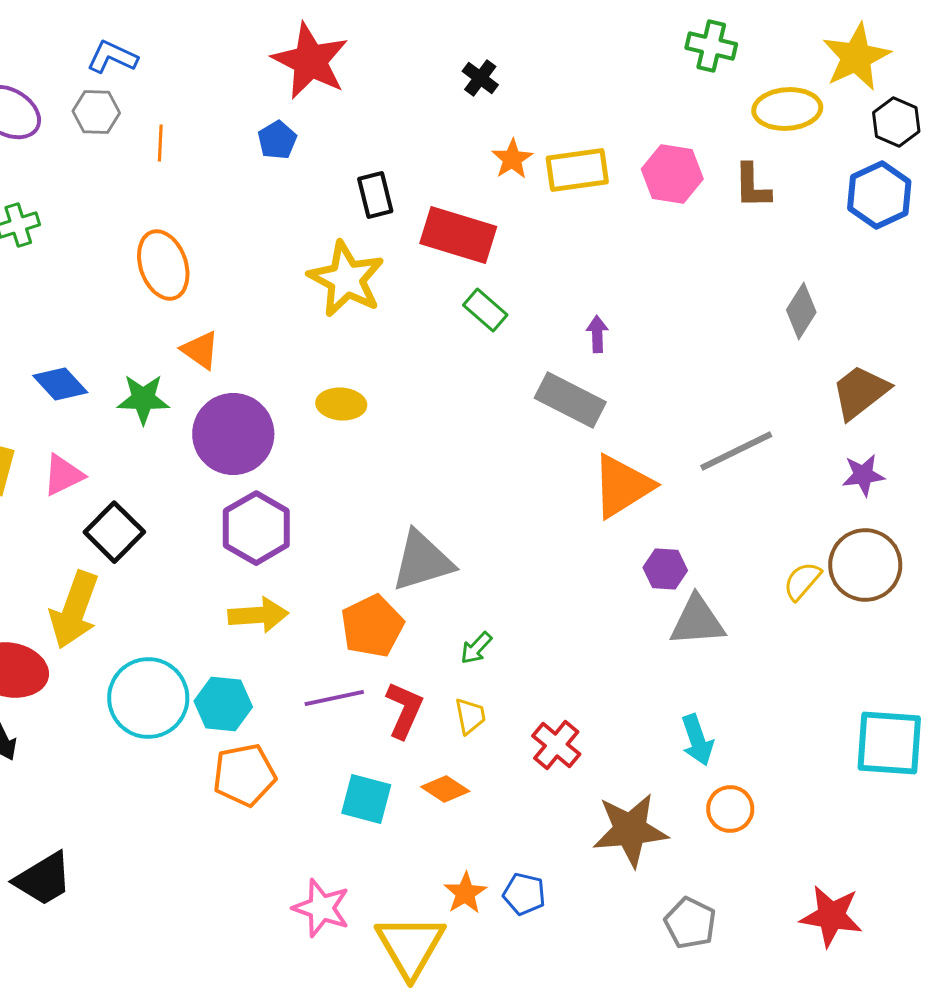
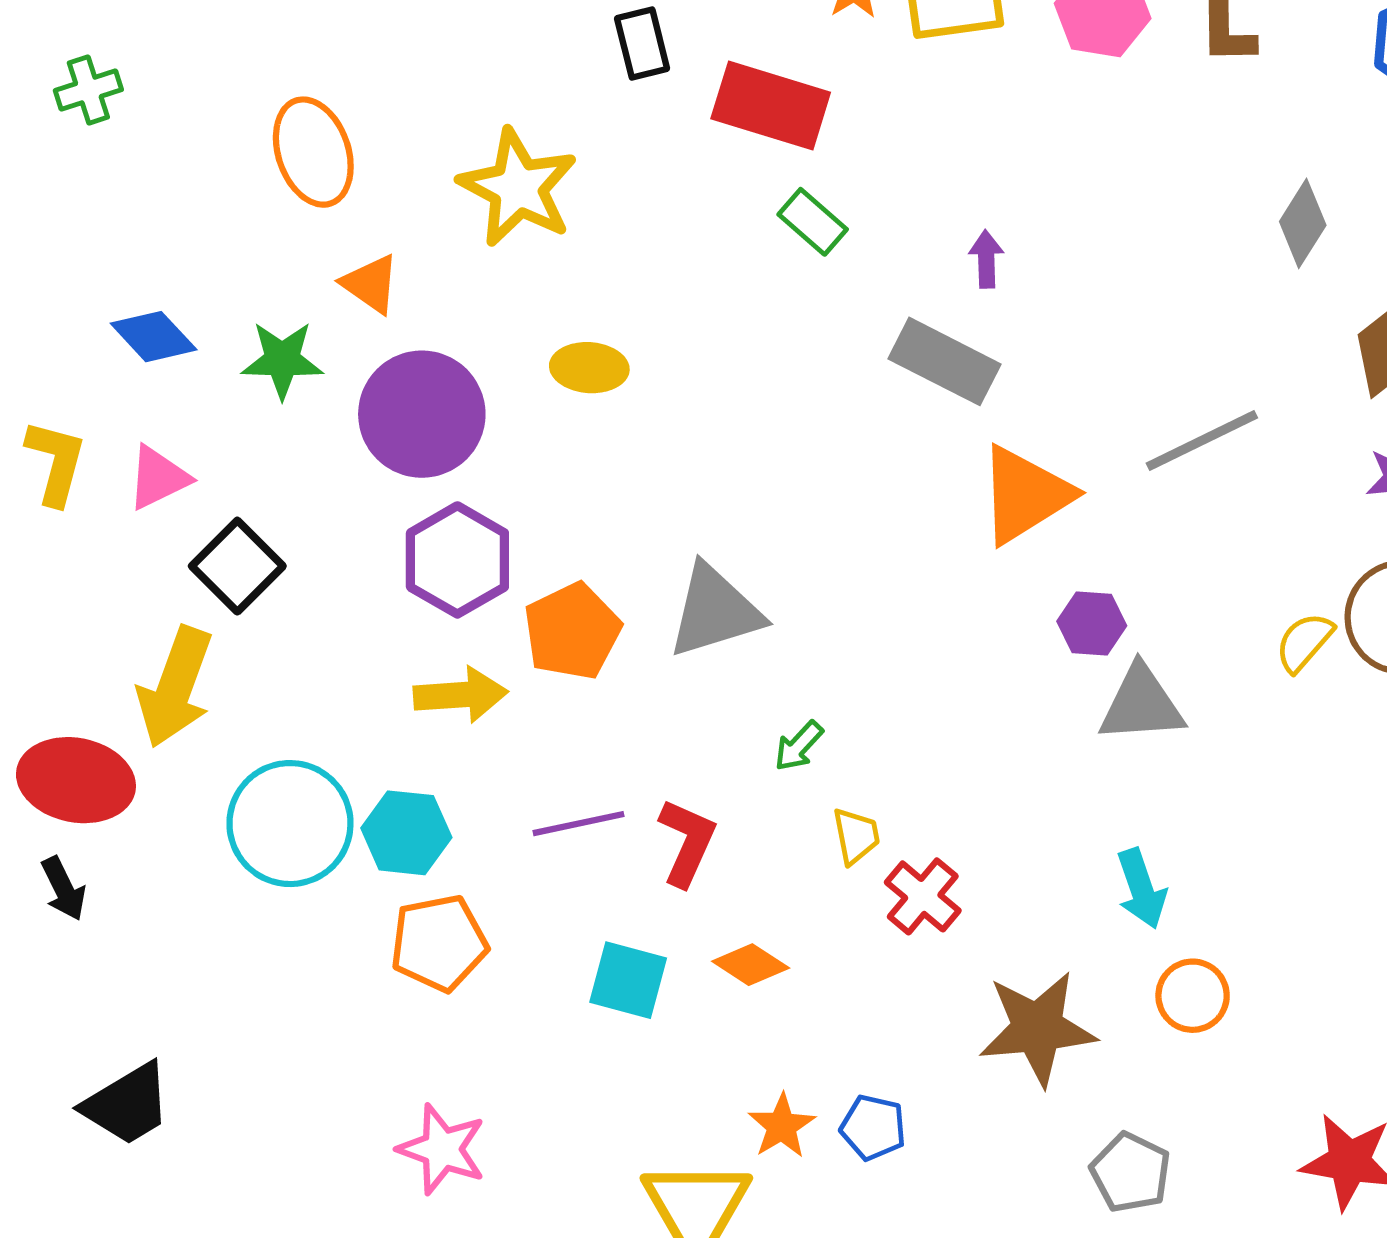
yellow star: (346, 279) -> (518, 188), moved
orange pentagon: (372, 626) -> (572, 631), moved
yellow trapezoid: (470, 716) -> (856, 836), moved
pink star: (321, 908) -> (442, 1149), moved

